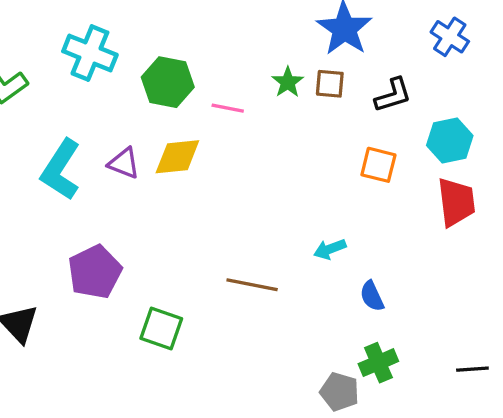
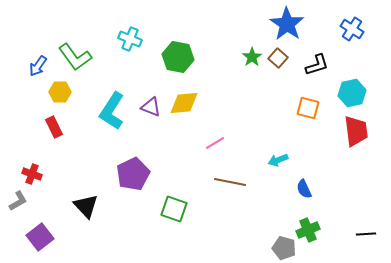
cyan cross: (90, 53) -> (130, 39), size x0.7
brown square: (330, 84) -> (278, 58), turned 36
pink line: (228, 108) -> (215, 143), moved, turned -42

